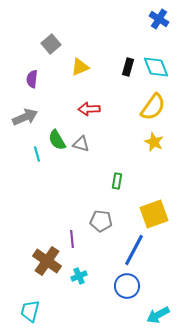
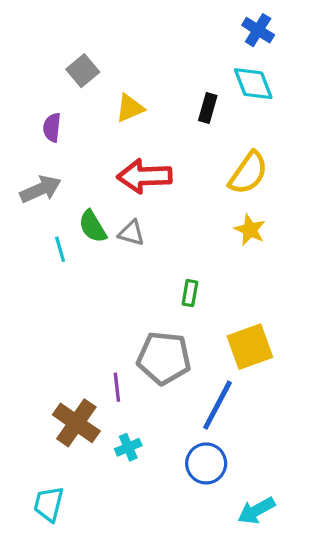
cyan diamond: (156, 67) -> (253, 84), moved
red arrow: (89, 109) -> (144, 176), size x1.5
gray pentagon: (101, 221) -> (164, 358), size x1.5

